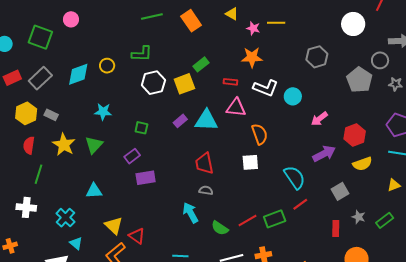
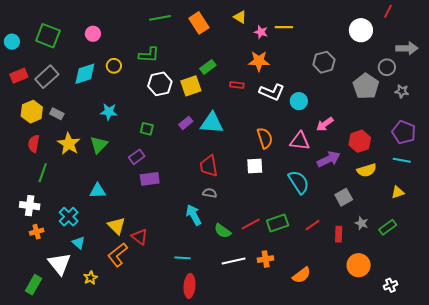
pink circle: (71, 19) -> (93, 34), moved
pink triangle: (236, 108) -> (300, 141), moved
red line: (300, 204) -> (313, 225), moved
orange cross: (10, 246) -> (37, 232), moved

